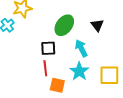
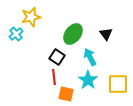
black square: (48, 48) -> (57, 57), turned 35

